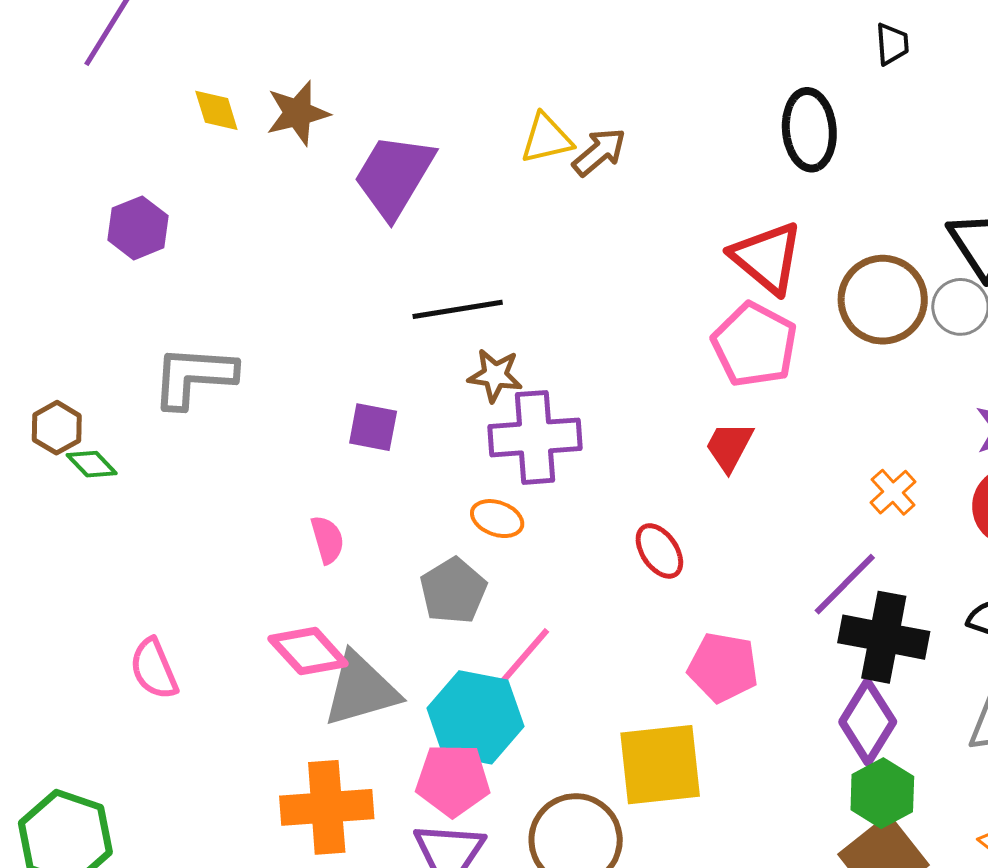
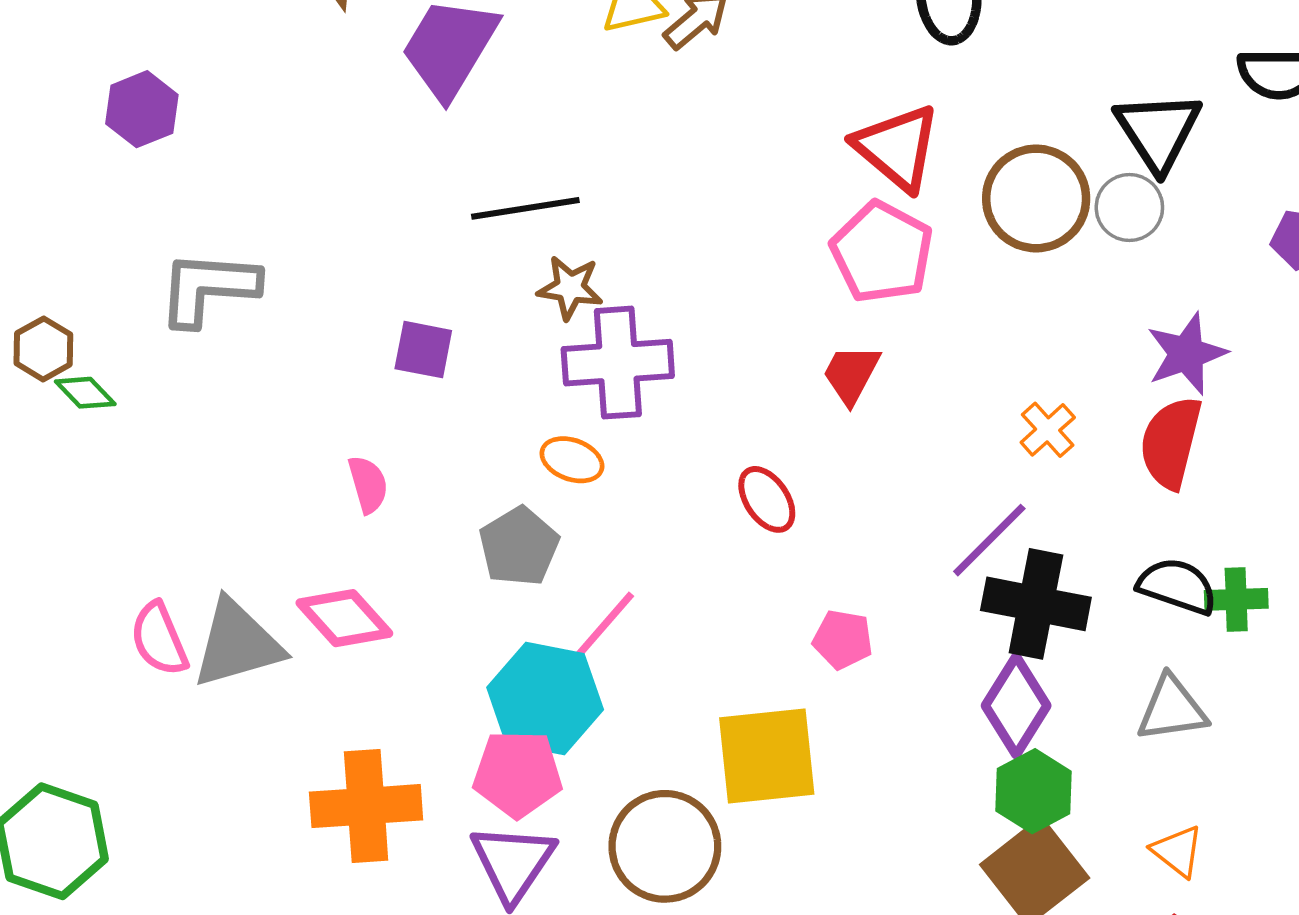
pink pentagon: (723, 667) -> (843, 639), size x0.7
gray triangle: (361, 690) -> (237, 644), moved

